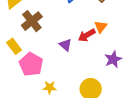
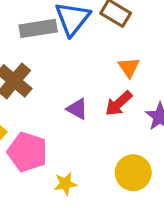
red arrow: (87, 35) -> (119, 104), moved

